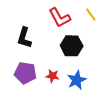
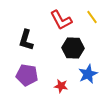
red star: (52, 76) -> (61, 86), moved
blue star: (77, 80) -> (88, 74), moved

